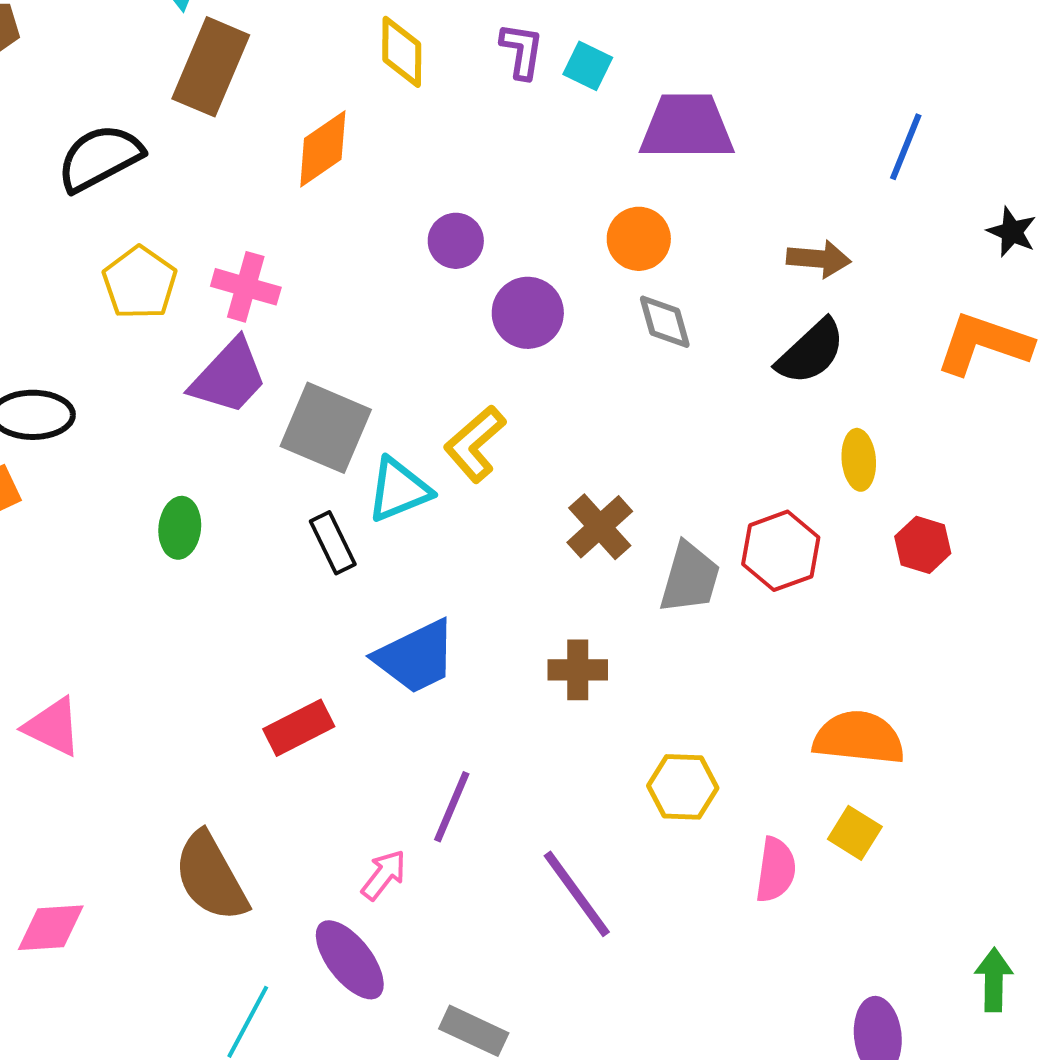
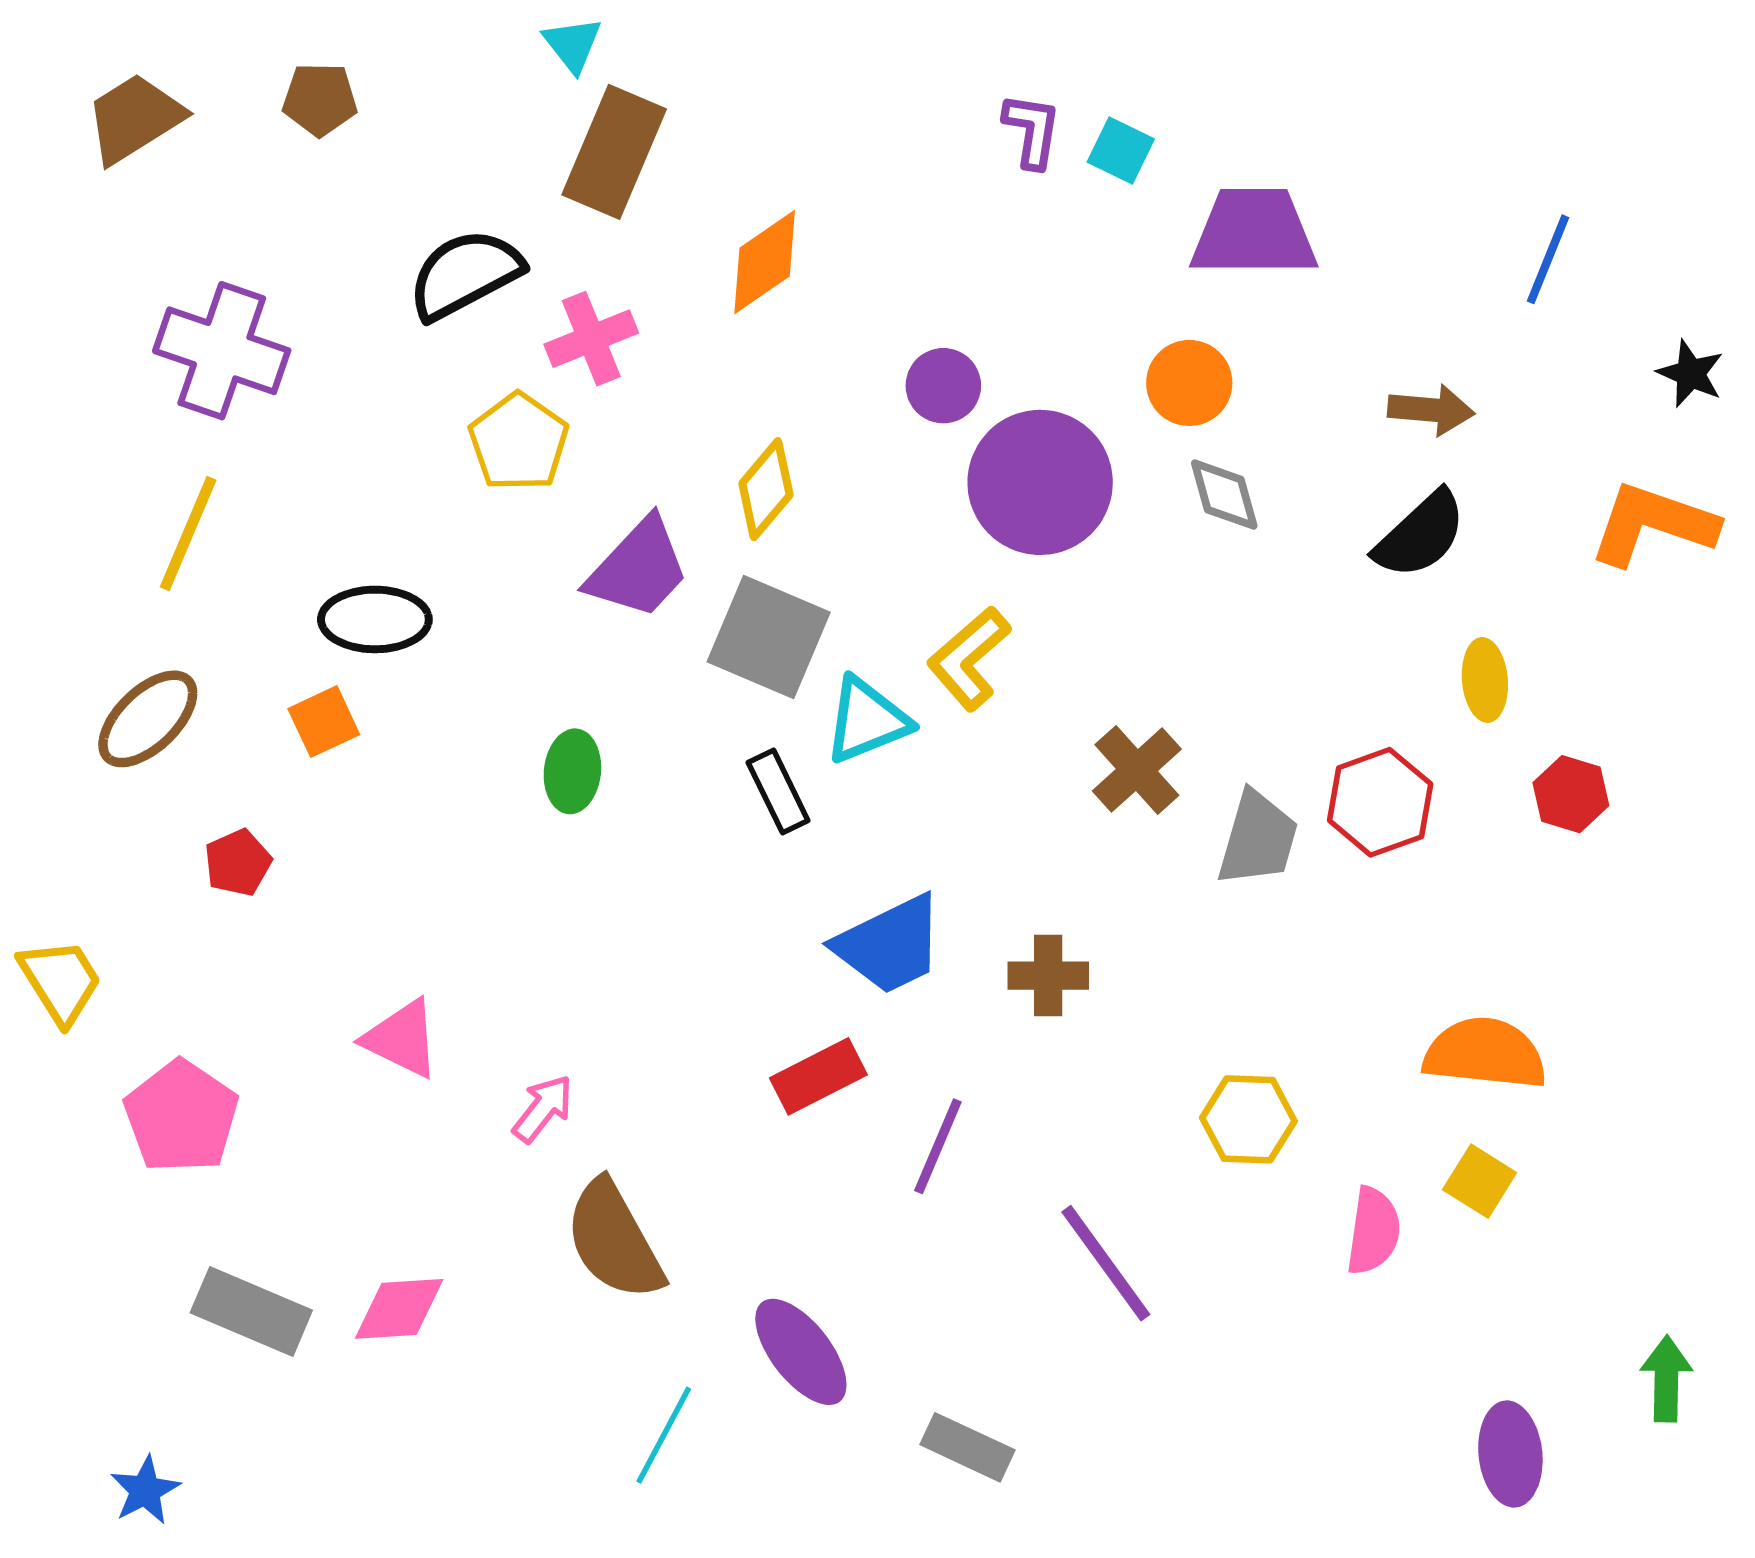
yellow diamond: (402, 52) -> (766, 489), moved, turned 40
pink cross: (246, 287) -> (591, 339), moved, turned -38
purple circle: (528, 313) -> (1040, 482), size x1.5
brown cross: (578, 670) -> (1048, 976), moved
red rectangle: (299, 728) -> (818, 1076), moved
pink arrow: (384, 875) -> (543, 1109), moved

